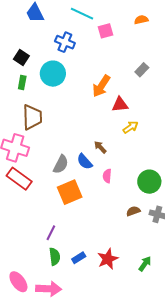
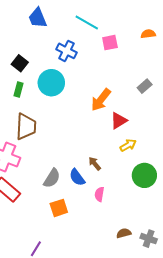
red triangle: (120, 104) -> (119, 121), turned -30
green circle: (149, 182) -> (144, 175), moved
orange square: (70, 192) -> (59, 208), size x0.7

